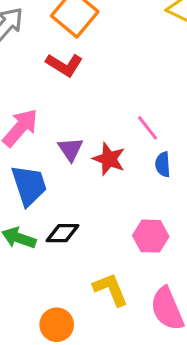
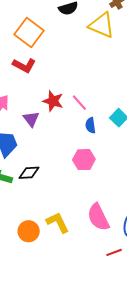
red star: (109, 159) -> (53, 101), moved
pink hexagon: (151, 236) -> (84, 160), moved
yellow L-shape: (111, 289) -> (58, 222), moved

